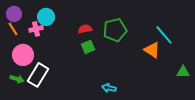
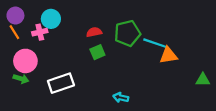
cyan line: (164, 35) -> (155, 43), moved, turned -30
orange triangle: (152, 50) -> (168, 55), turned -42
white rectangle: (38, 75) -> (61, 83), moved, turned 40
green arrow: (17, 79) -> (21, 79), moved

